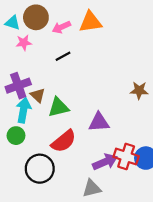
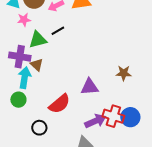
purple cross: (18, 86) -> (20, 57), turned 30
brown star: (139, 90) -> (124, 73), moved
green triangle: (58, 107) -> (38, 40), moved
black circle: (40, 169) -> (39, 128), size x0.6

